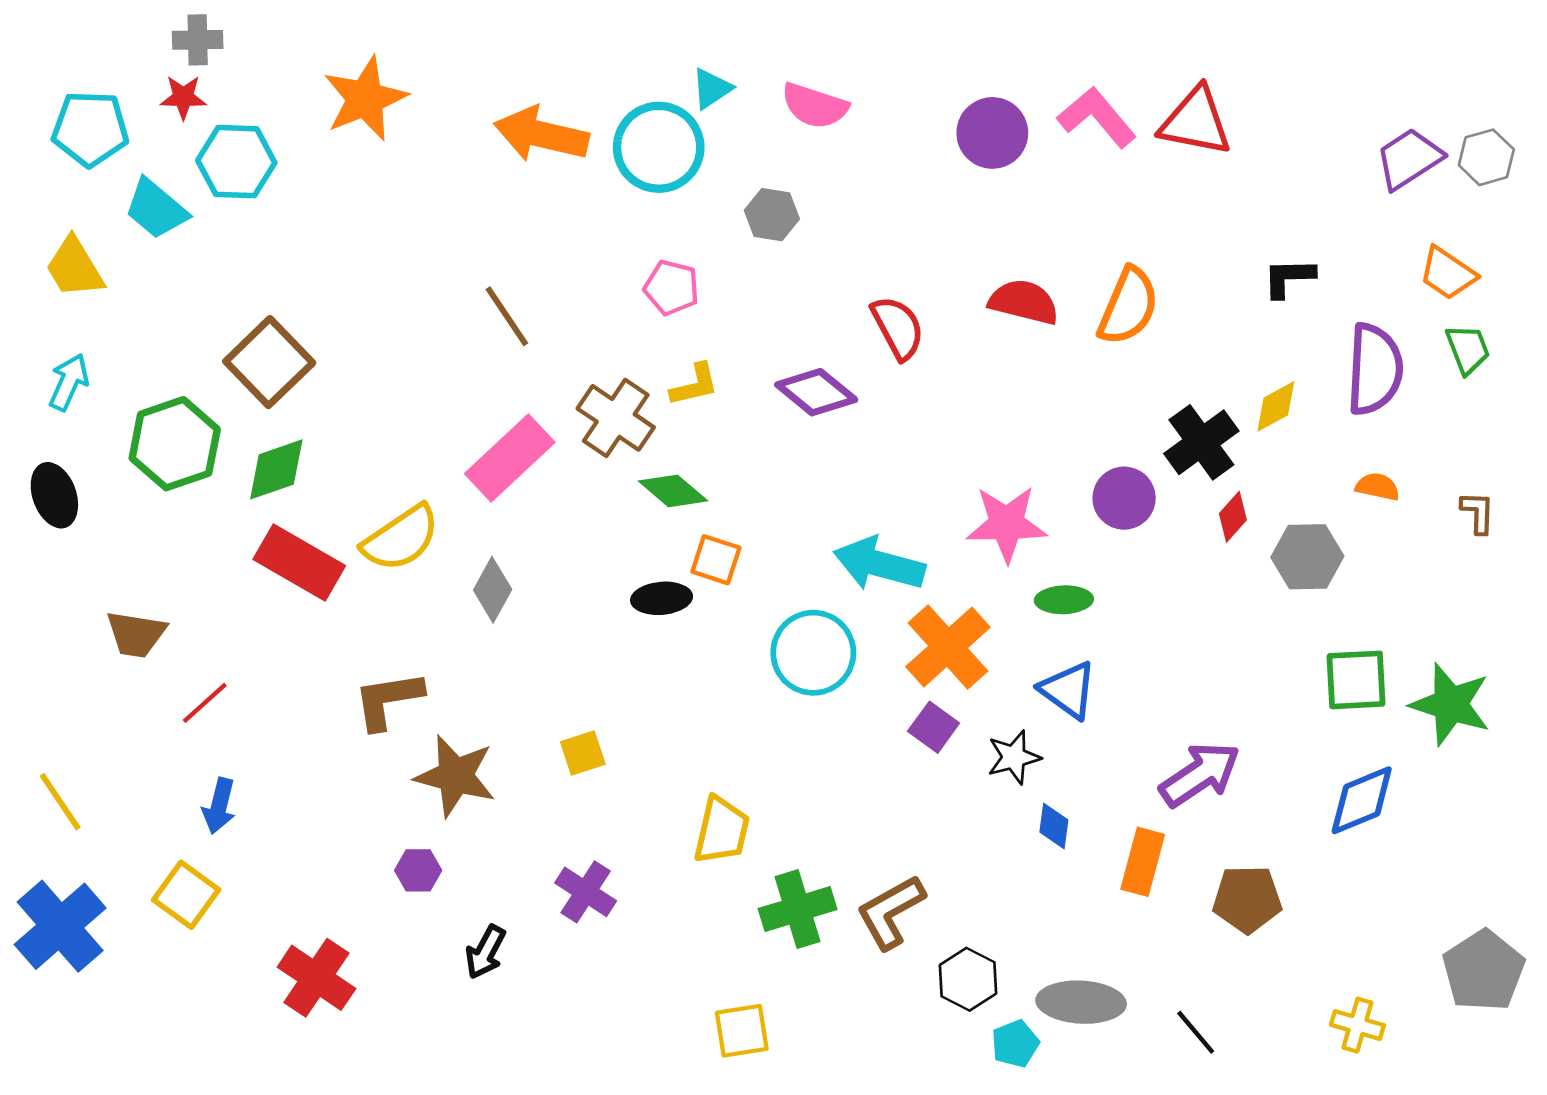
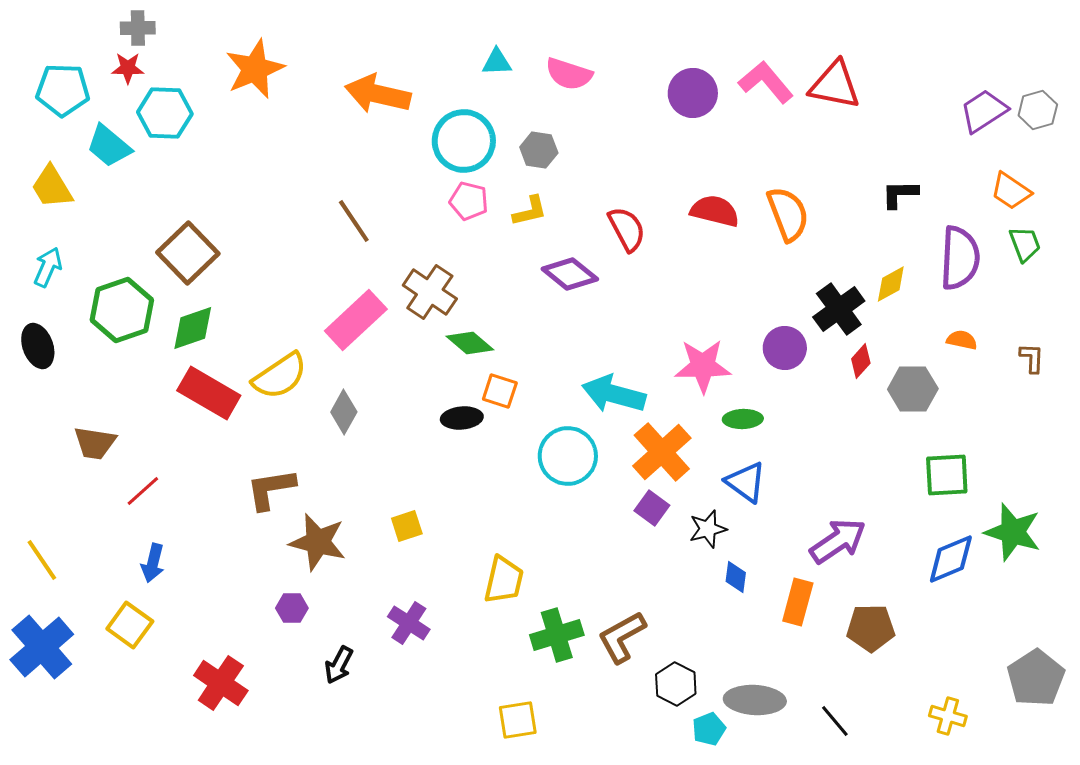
cyan triangle: (712, 89) -> (497, 62), turned 32
cyan circle: (659, 147) -> (464, 141), moved
orange semicircle: (1128, 306) -> (788, 214), turned -44
yellow L-shape: (694, 385) -> (530, 211), moved
green star: (1451, 704) -> (1013, 532), moved

